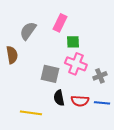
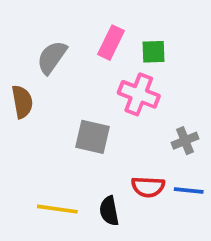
green square: (73, 42) -> (154, 52), moved
pink cross: (76, 64) -> (139, 94), moved
black semicircle: (59, 98) -> (109, 211), moved

